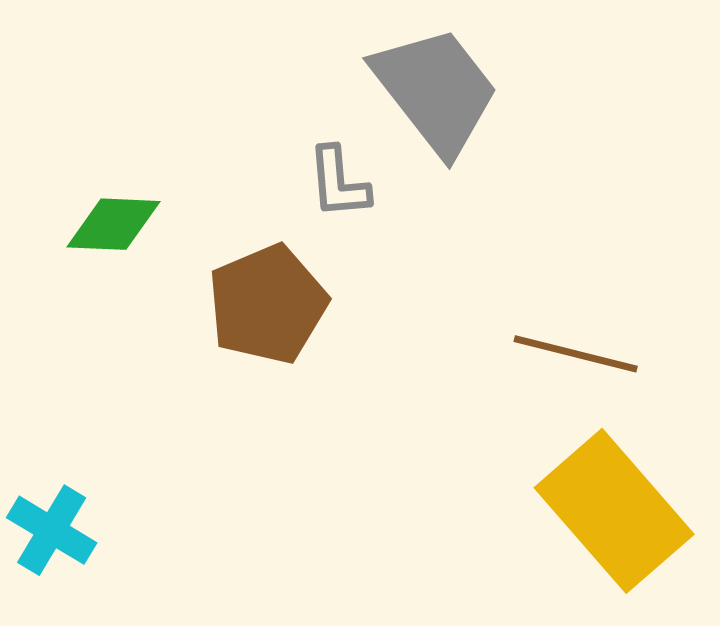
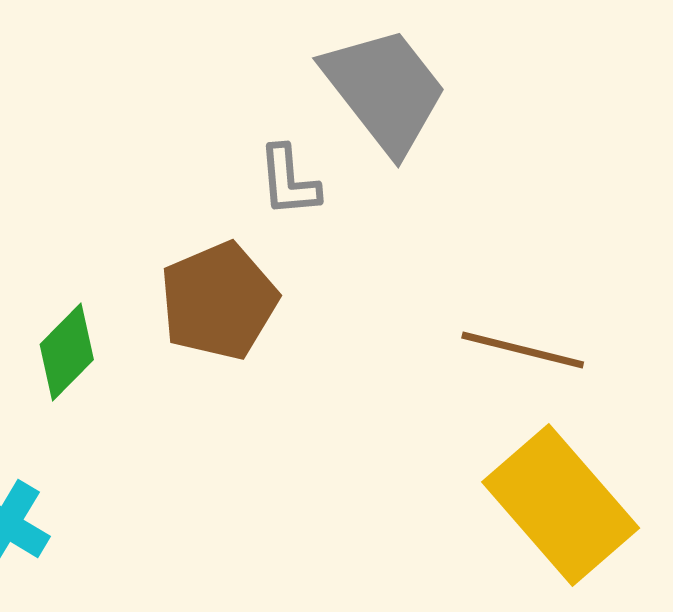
green diamond: (114, 224) -> (67, 352), moved, turned -48

